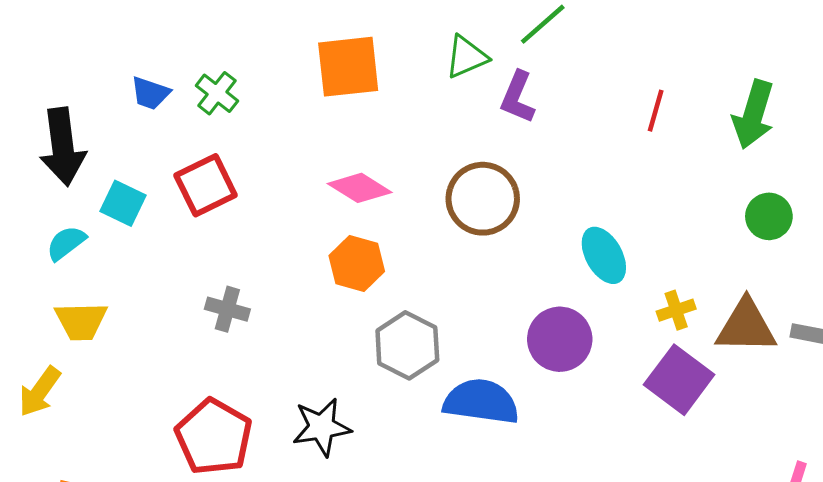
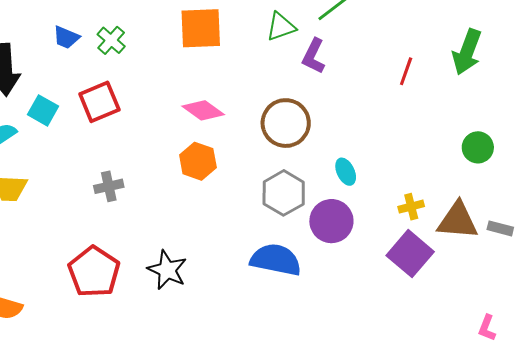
green arrow: (753, 115) -> (467, 52), moved
cyan ellipse: (604, 255) -> (346, 172), moved, size x0.7
gray cross: (227, 309) -> (109, 186), turned -32
gray hexagon: (407, 345) -> (284, 193), moved
black star: (322, 427) -> (167, 270), turned 30

